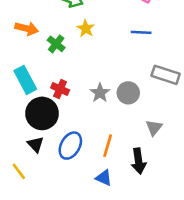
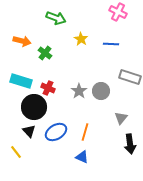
yellow star: (86, 28) -> (81, 39), moved
cyan rectangle: (25, 80) -> (21, 81), turned -45
blue ellipse: (70, 146) -> (56, 132), turned 30
black arrow: (139, 161) -> (130, 144), moved

